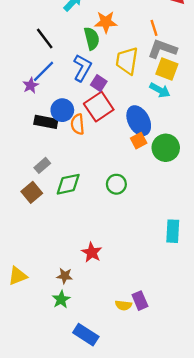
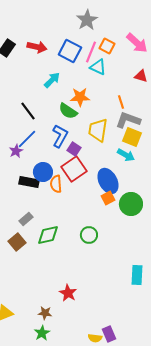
green semicircle: (92, 38) -> (68, 111), turned 138

